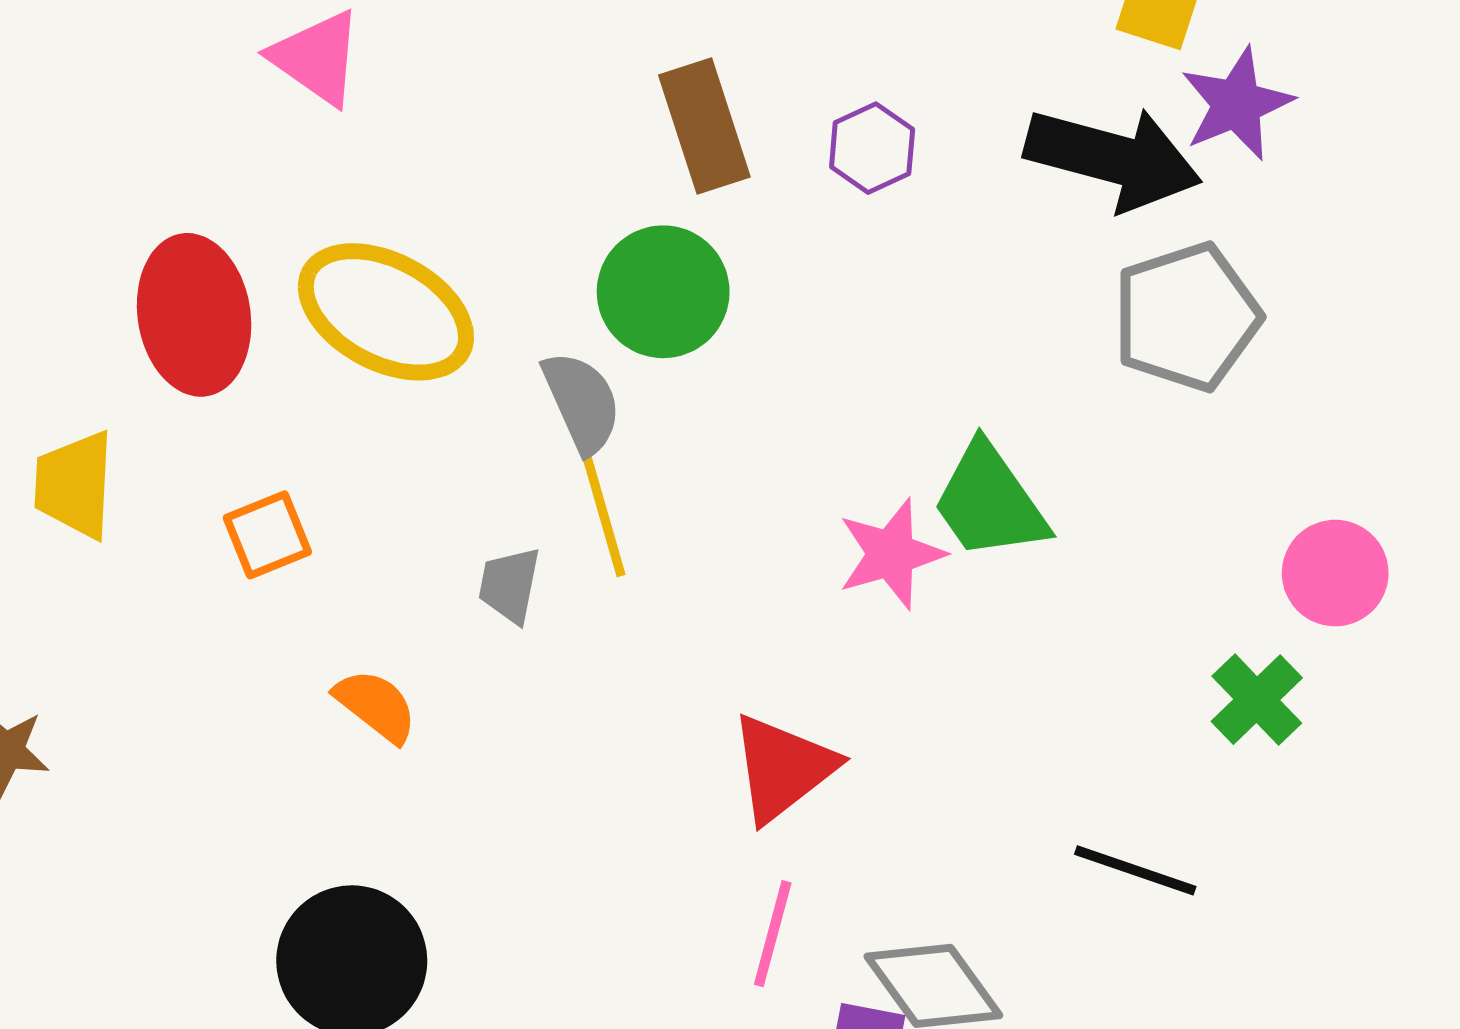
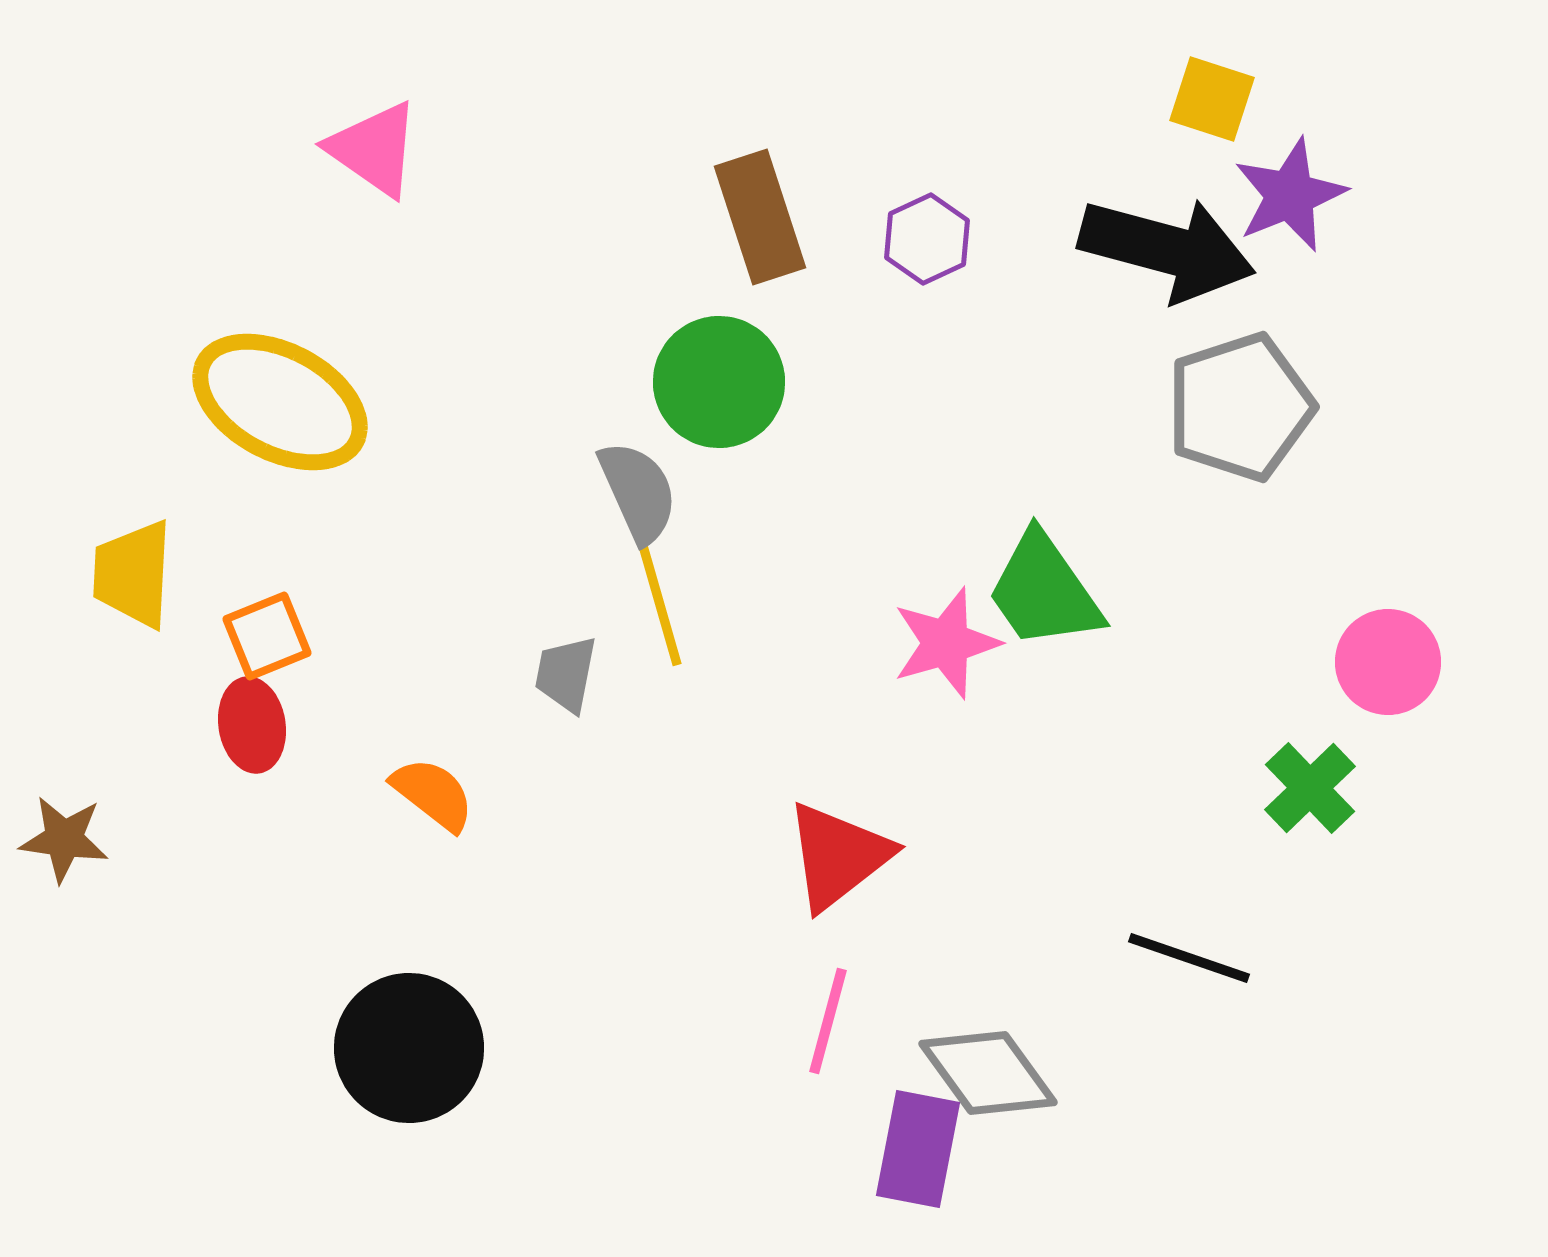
yellow ellipse: (386, 312) -> (280, 402), moved
red ellipse: (194, 315) -> (252, 725), moved, size x0.6
orange square: (267, 535) -> (267, 636), moved

